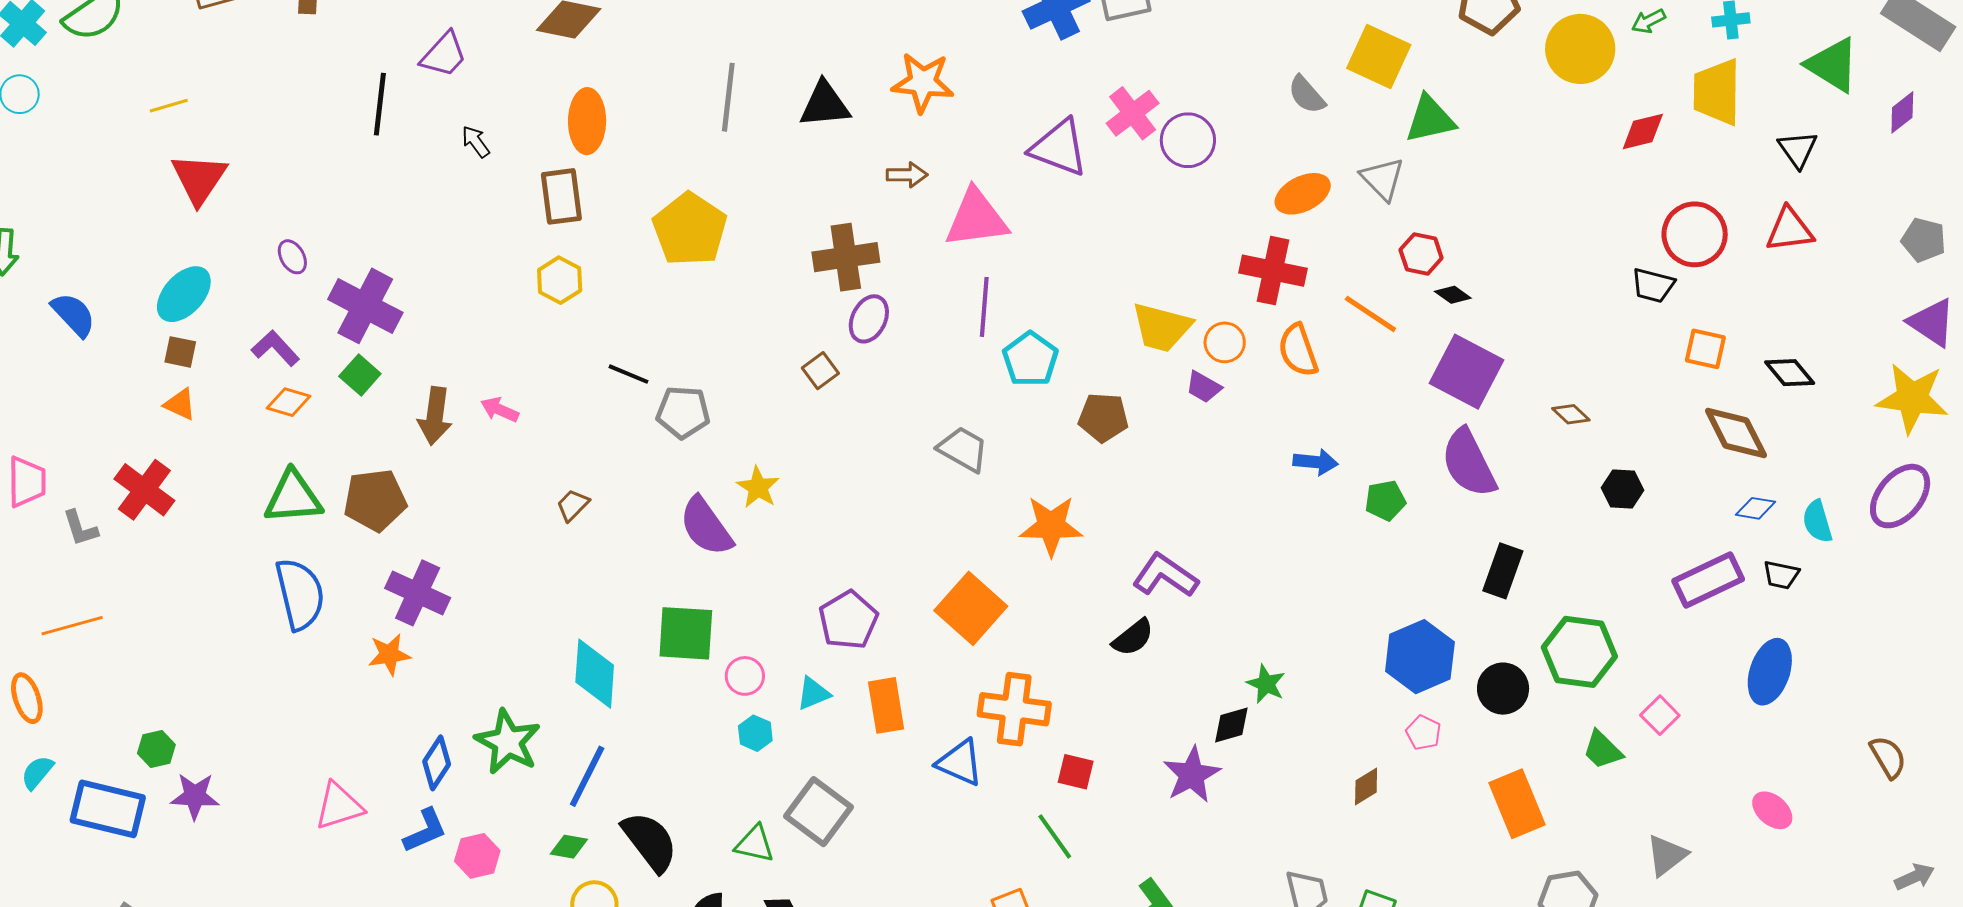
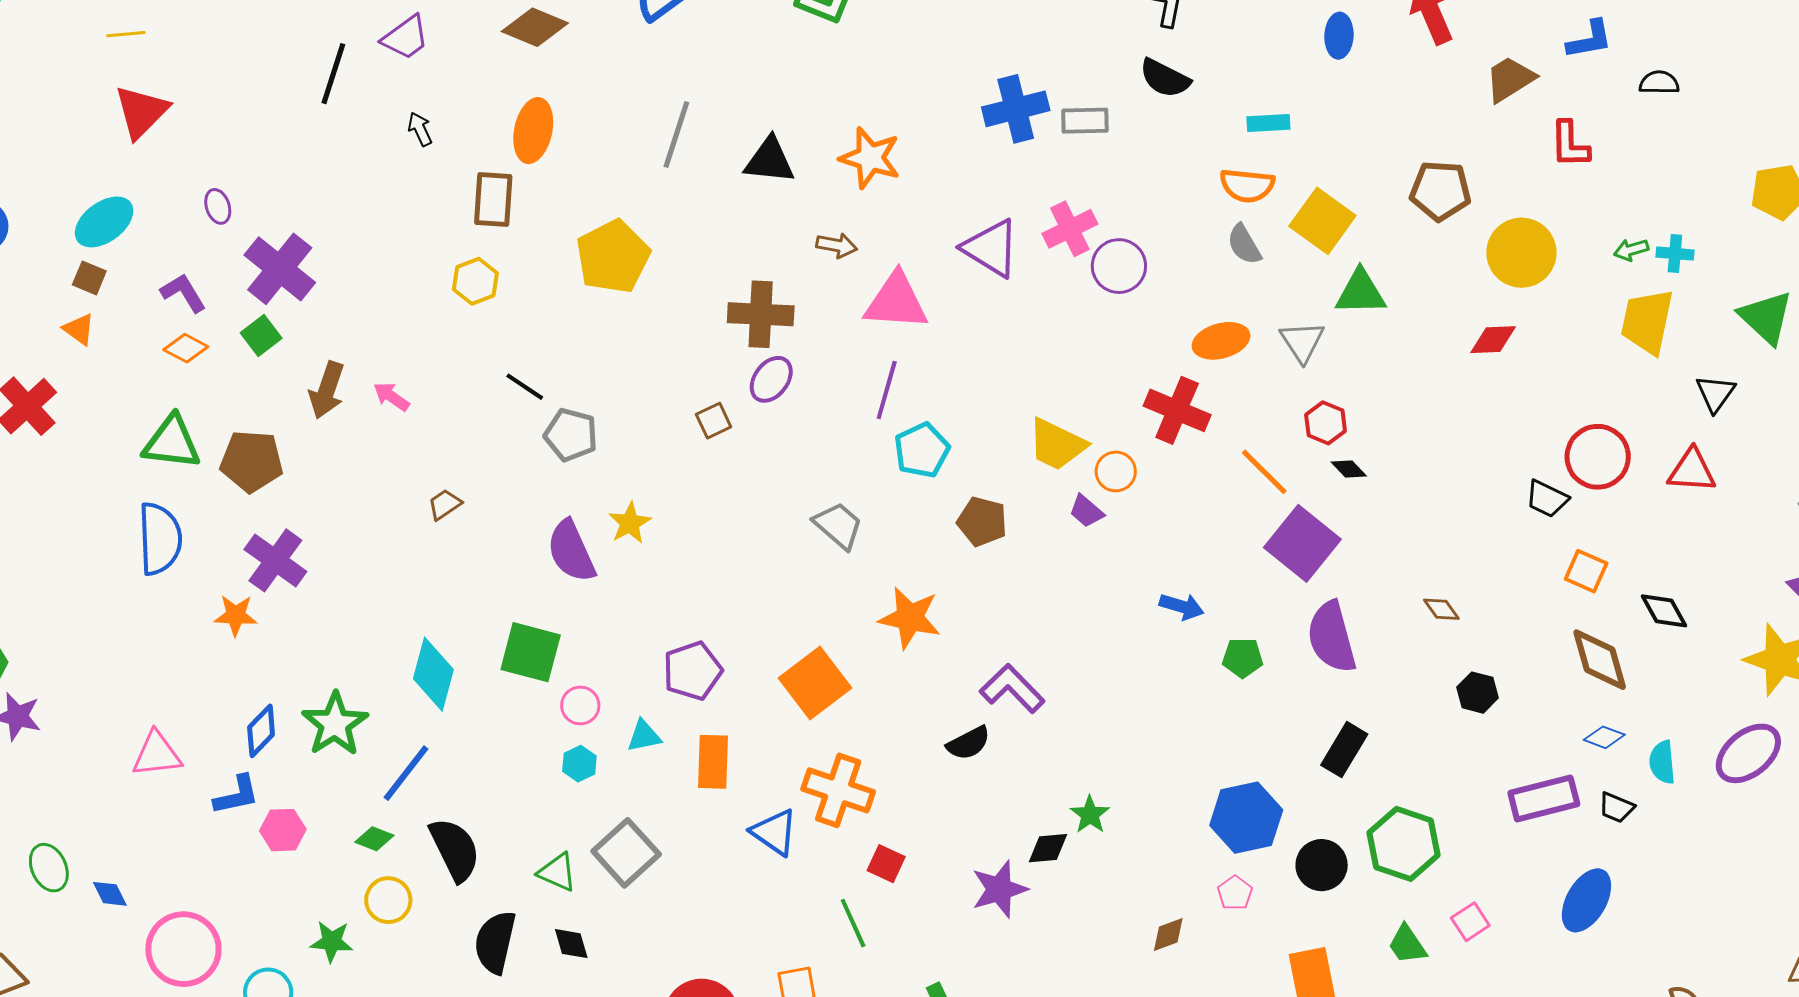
green arrow: (1649, 21) -> (1631, 250), moved
red diamond: (1643, 131) -> (1493, 340), moved
orange semicircle: (1298, 350) -> (1247, 185), moved, turned -76
purple square: (1466, 372) -> (1302, 543), moved

